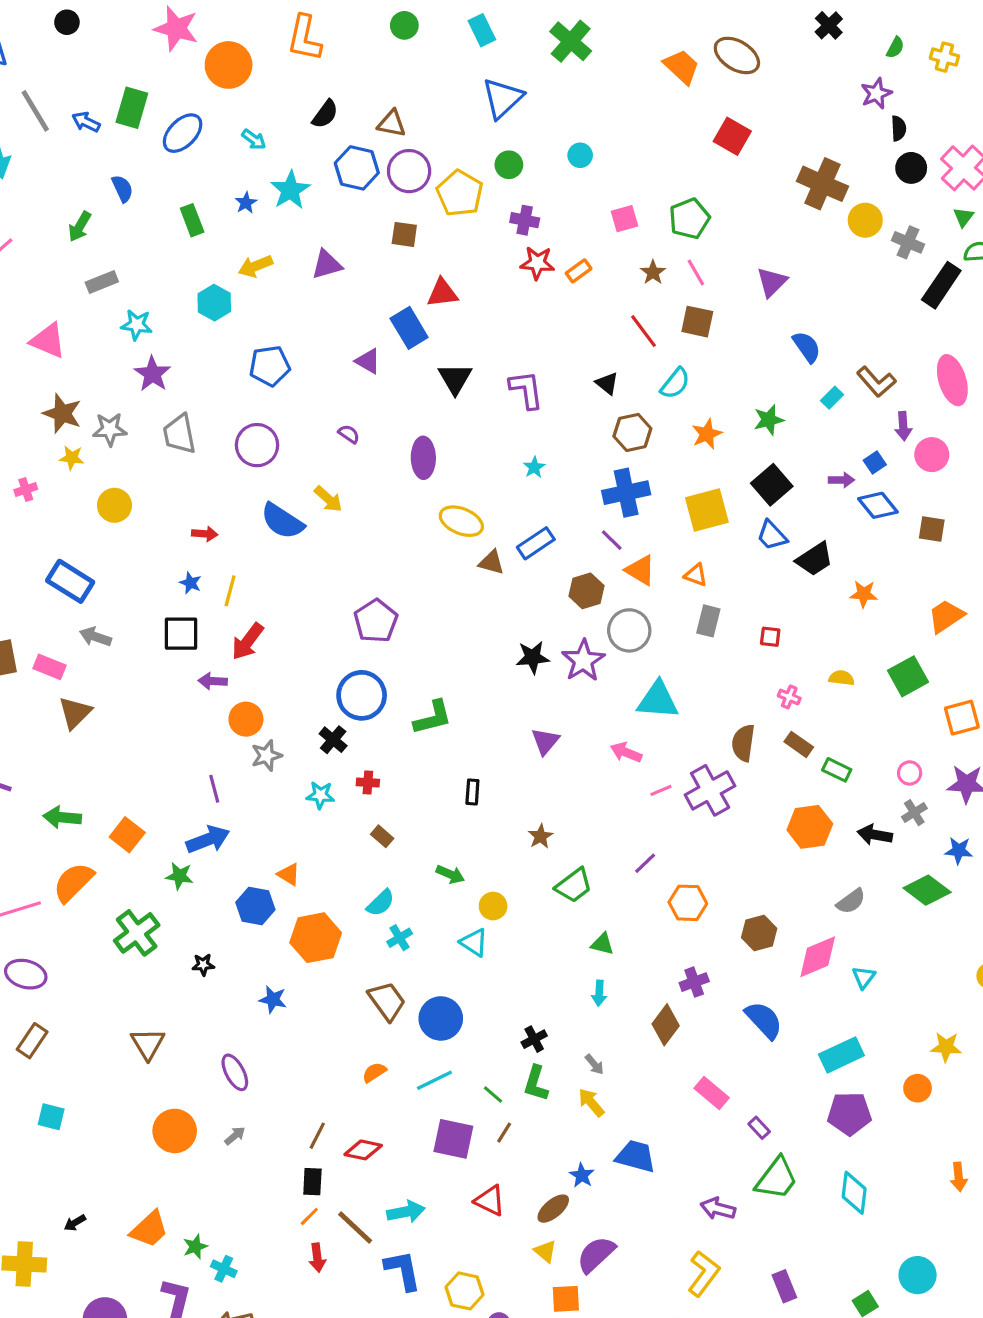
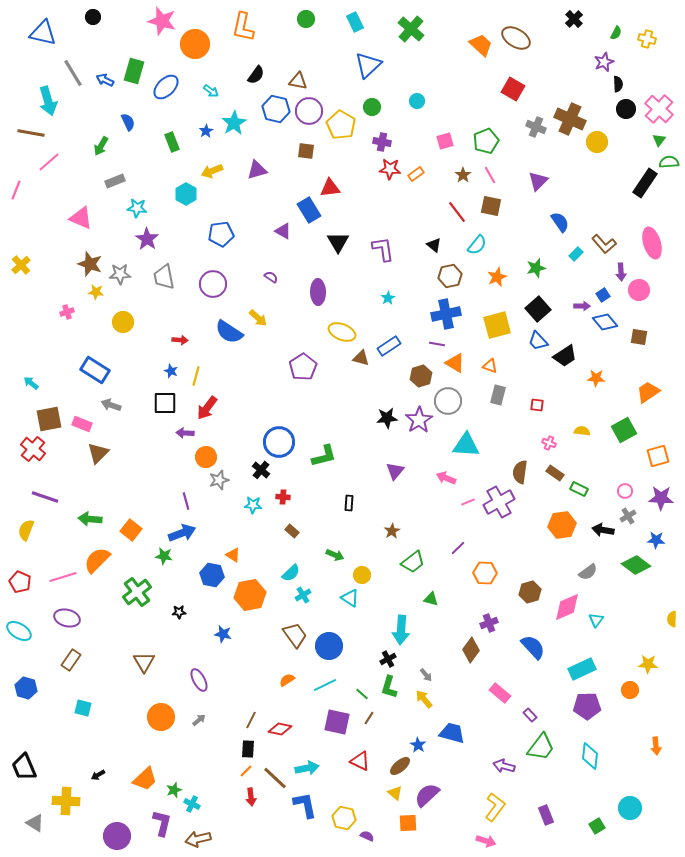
gray cross: (908, 242) -> (536, 127), moved
purple line: (612, 540) -> (437, 344), turned -35
purple pentagon: (376, 621) -> (303, 367), moved
cyan arrow: (599, 993) -> (401, 630), moved, size x1.8

